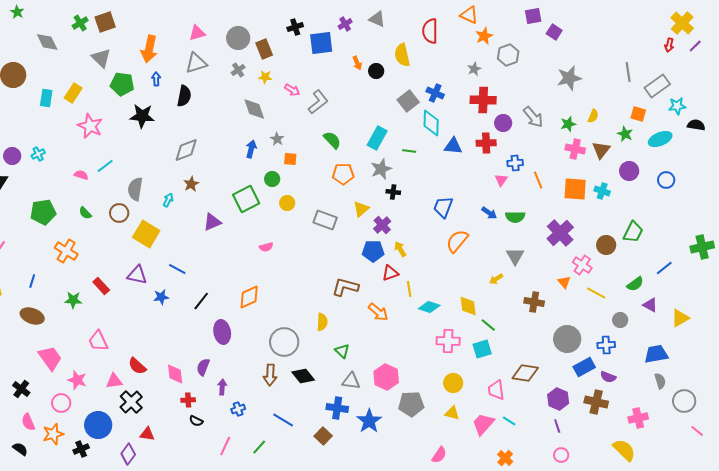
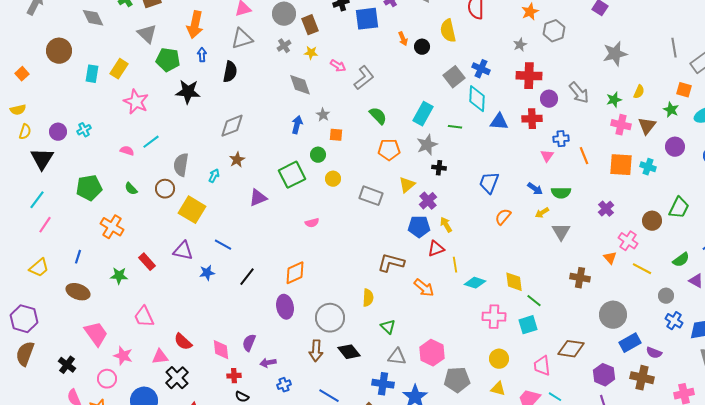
purple cross: (560, 233) -> (606, 209), size x0.6
orange semicircle: (457, 241) -> (503, 217), size x0.7
yellow arrow: (496, 279) -> (542, 213), moved
purple ellipse: (222, 332) -> (285, 307), moved
blue cross: (606, 345) -> (674, 321), moved, turned 36
purple arrow: (222, 387) -> (268, 363), turned -105

